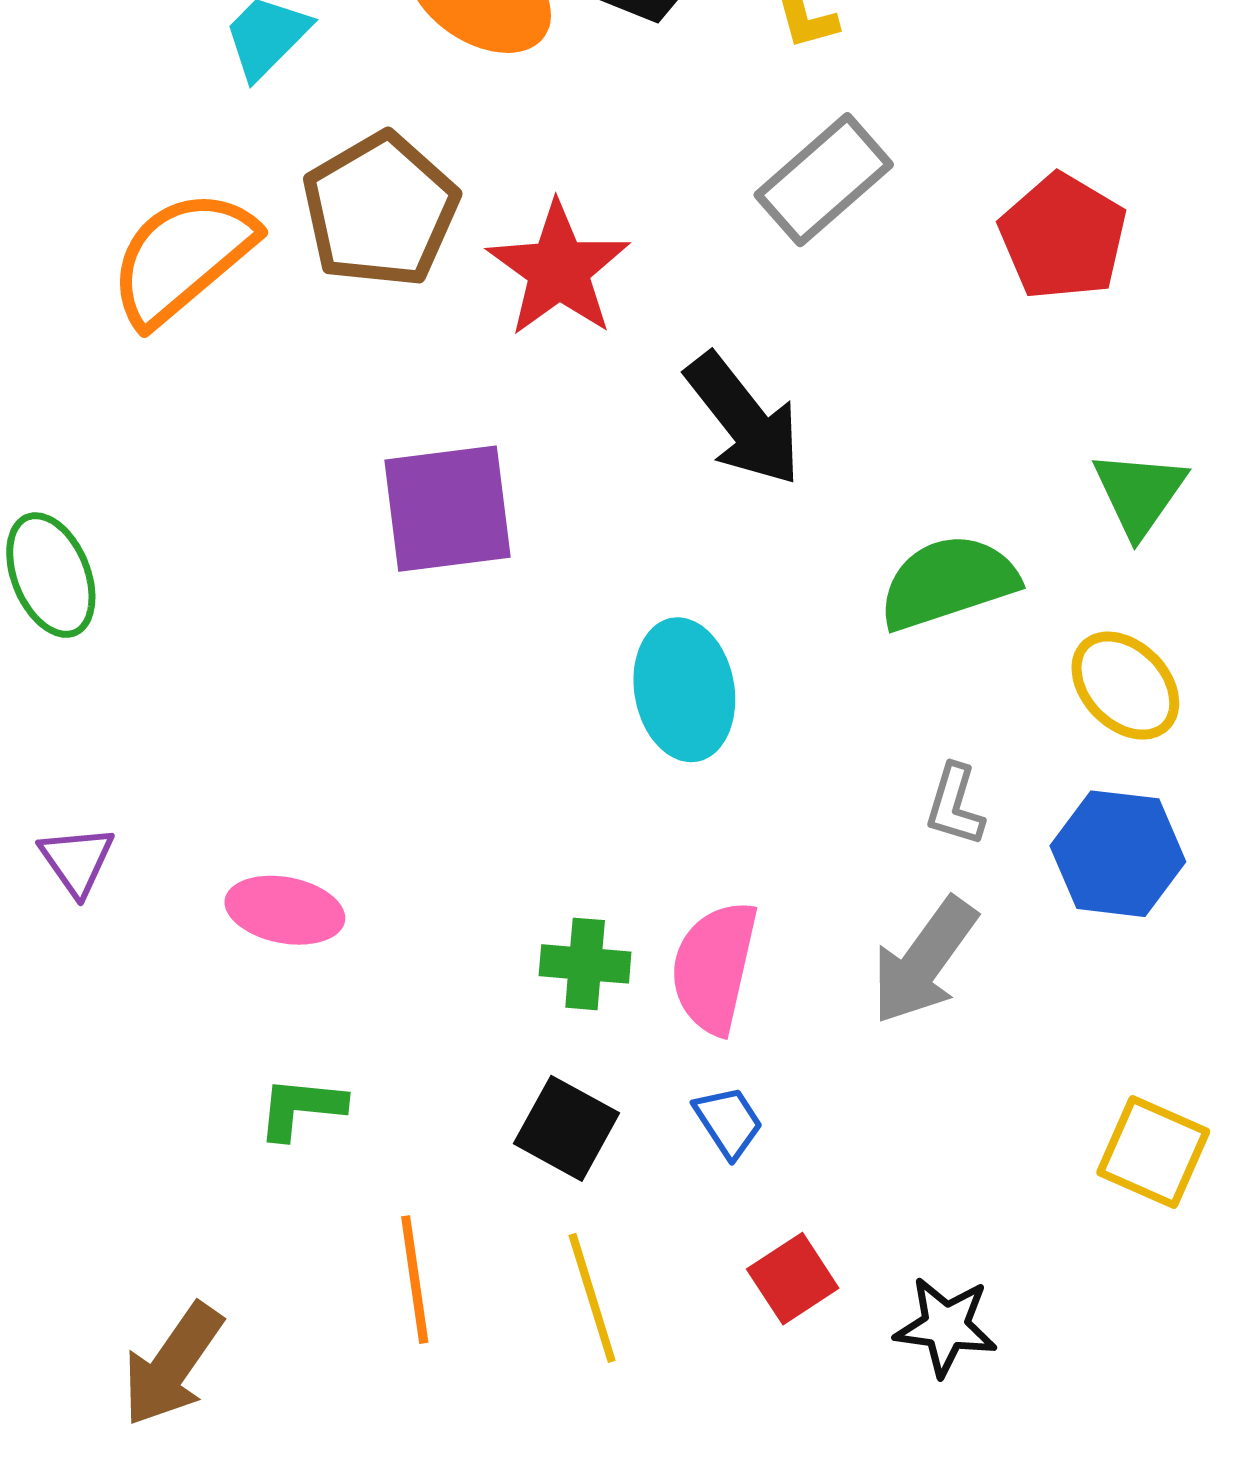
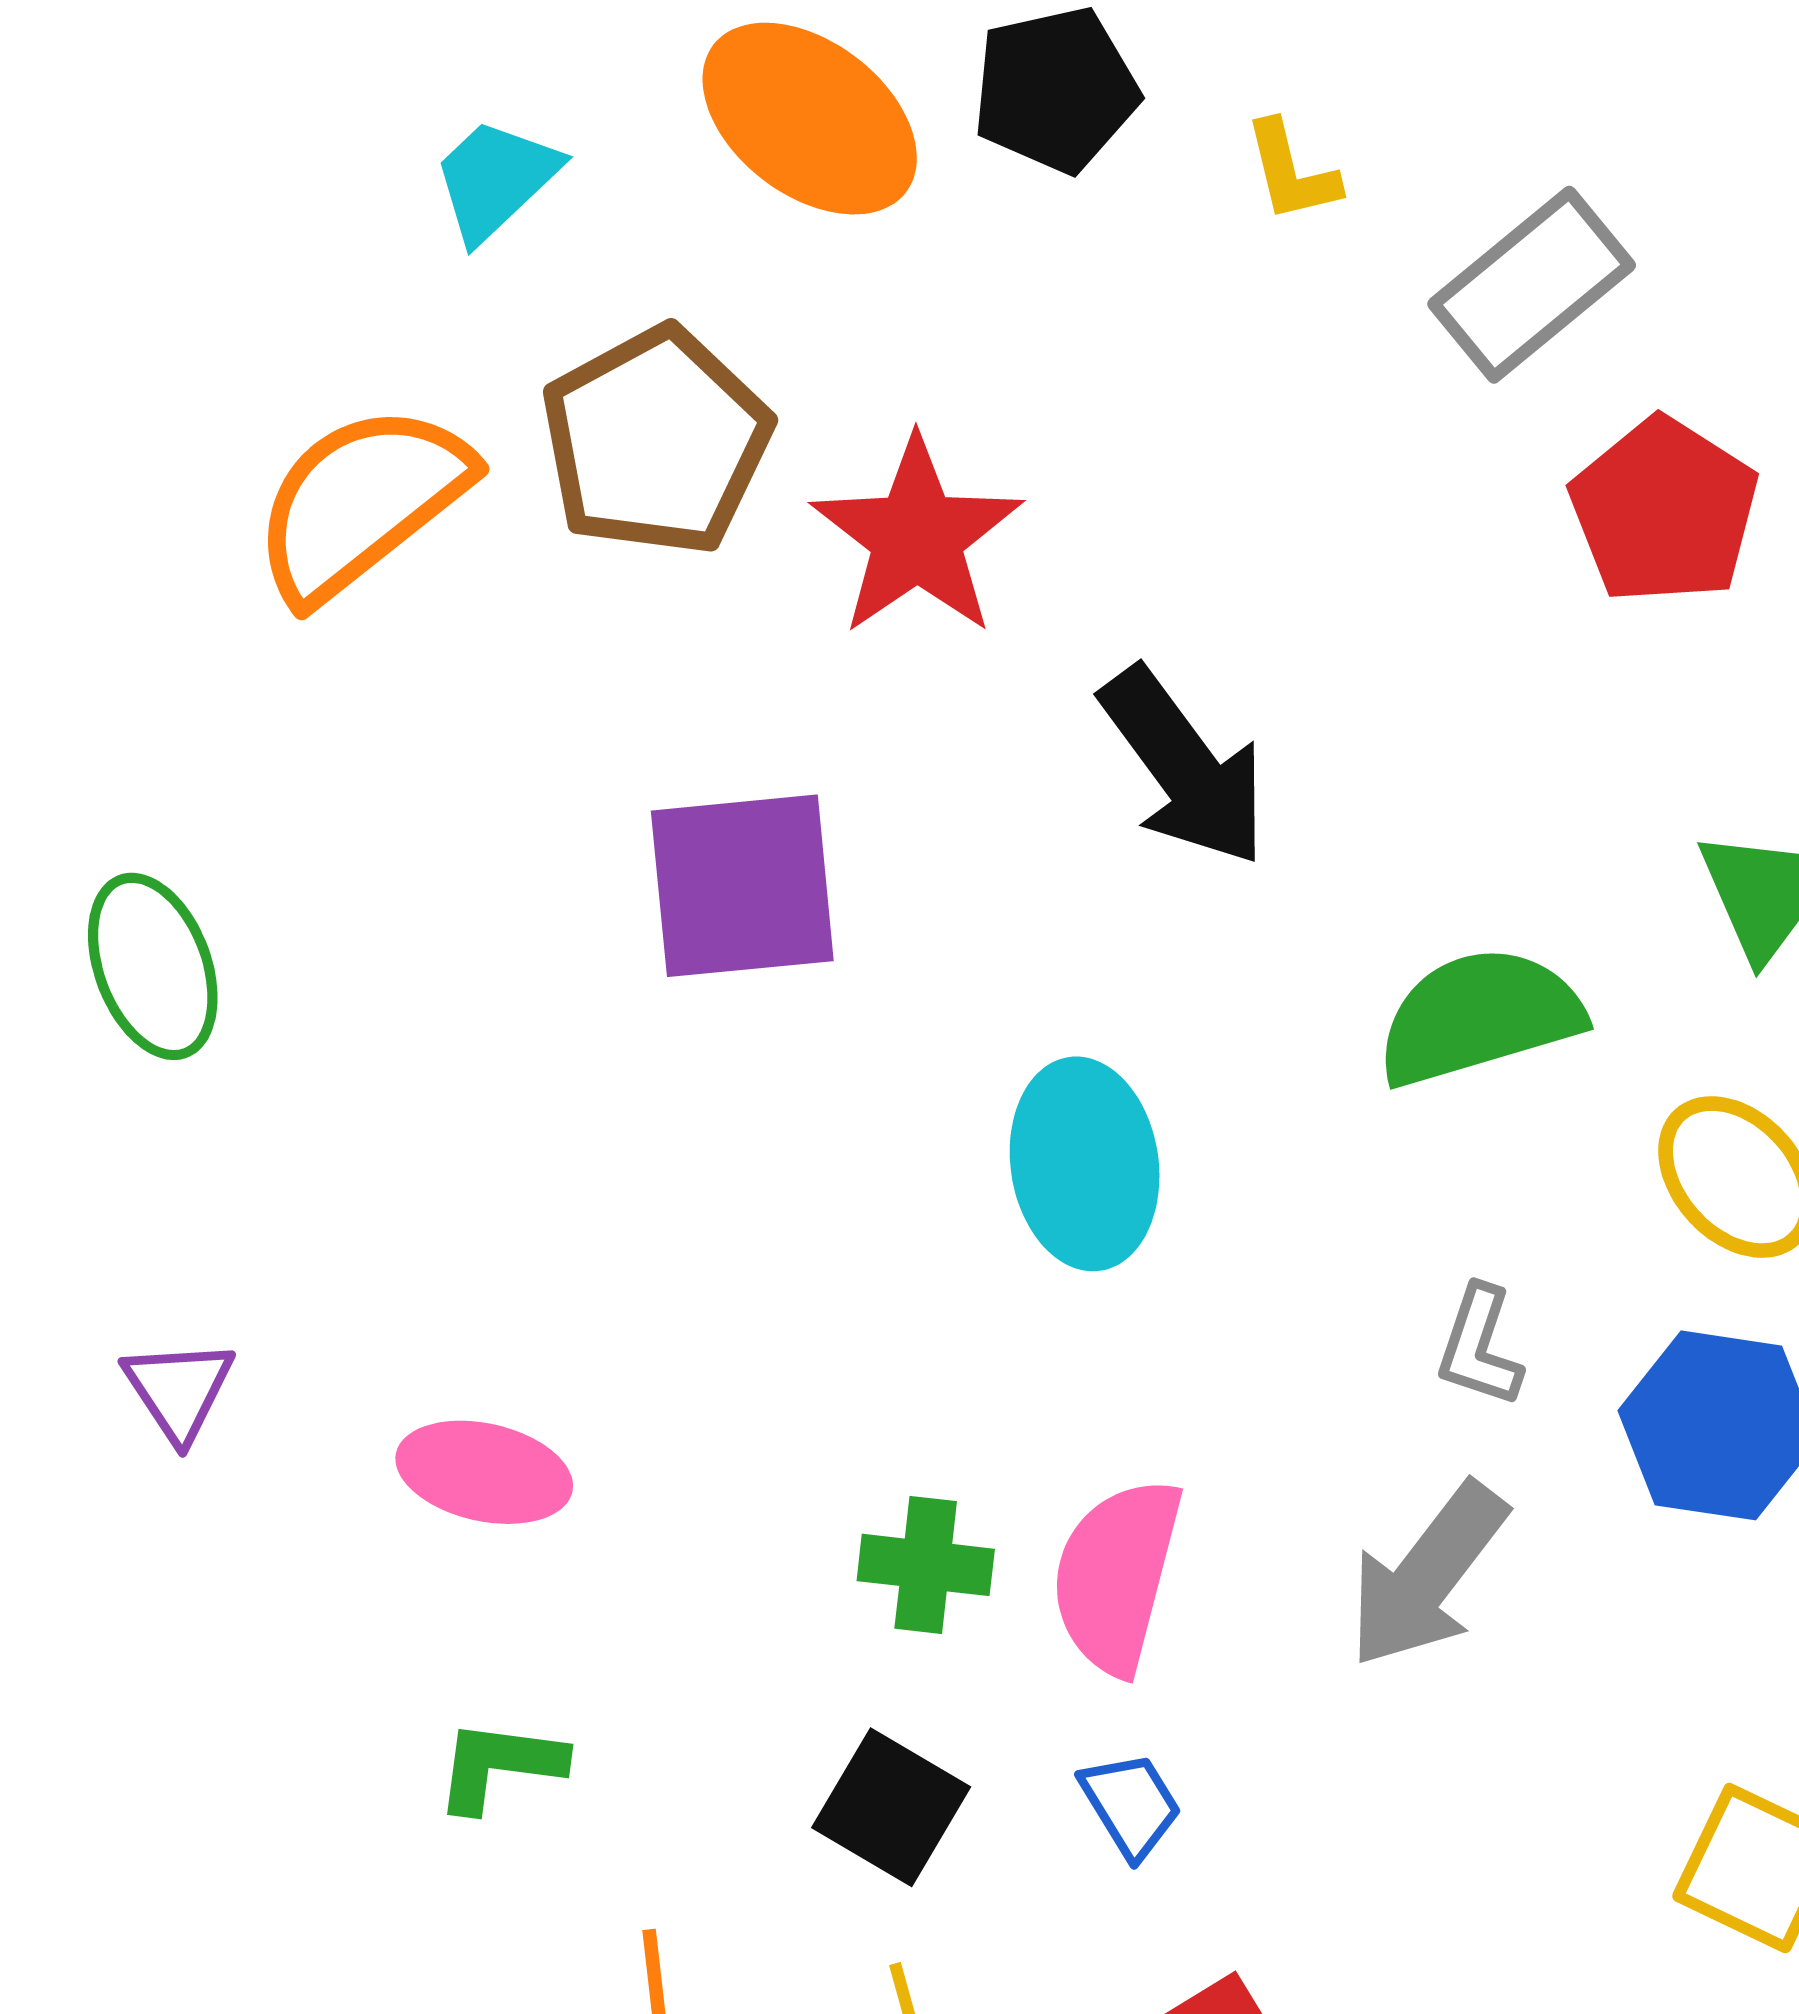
gray rectangle: (824, 180) -> (1532, 285), moved

